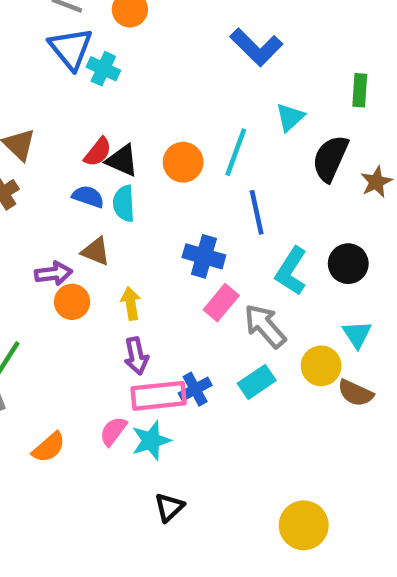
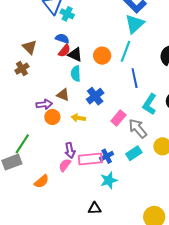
cyan triangle: (290, 117) -> (135, 24), moved, size x1.5
blue semicircle: (88, 197) -> (62, 39), moved
blue cross: (204, 256) -> (95, 96), moved, turned 36
yellow arrow: (131, 303) -> (78, 118), turned -72
purple arrow: (136, 356) -> (70, 150), moved
pink semicircle: (113, 431) -> (65, 165), moved
cyan star: (151, 441) -> (109, 180), moved
black triangle: (169, 507) -> (95, 208), turned 40

